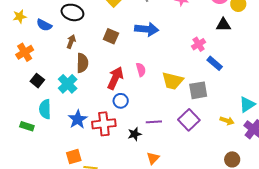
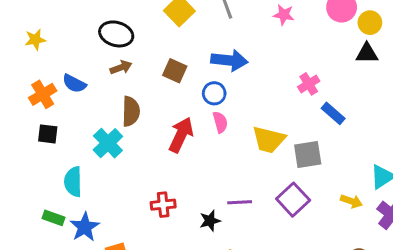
blue semicircle: (44, 25) -> (74, 84), moved
black triangle: (223, 25) -> (367, 53), moved
brown arrow: (71, 42) -> (121, 67), moved, turned 48
black square: (37, 81) -> (48, 134), moved, turned -32
blue circle: (121, 101) -> (214, 93), moved
blue star: (78, 119) -> (85, 227), moved
red cross: (104, 124) -> (163, 205), size x0.7
green rectangle: (27, 126) -> (54, 218), moved

